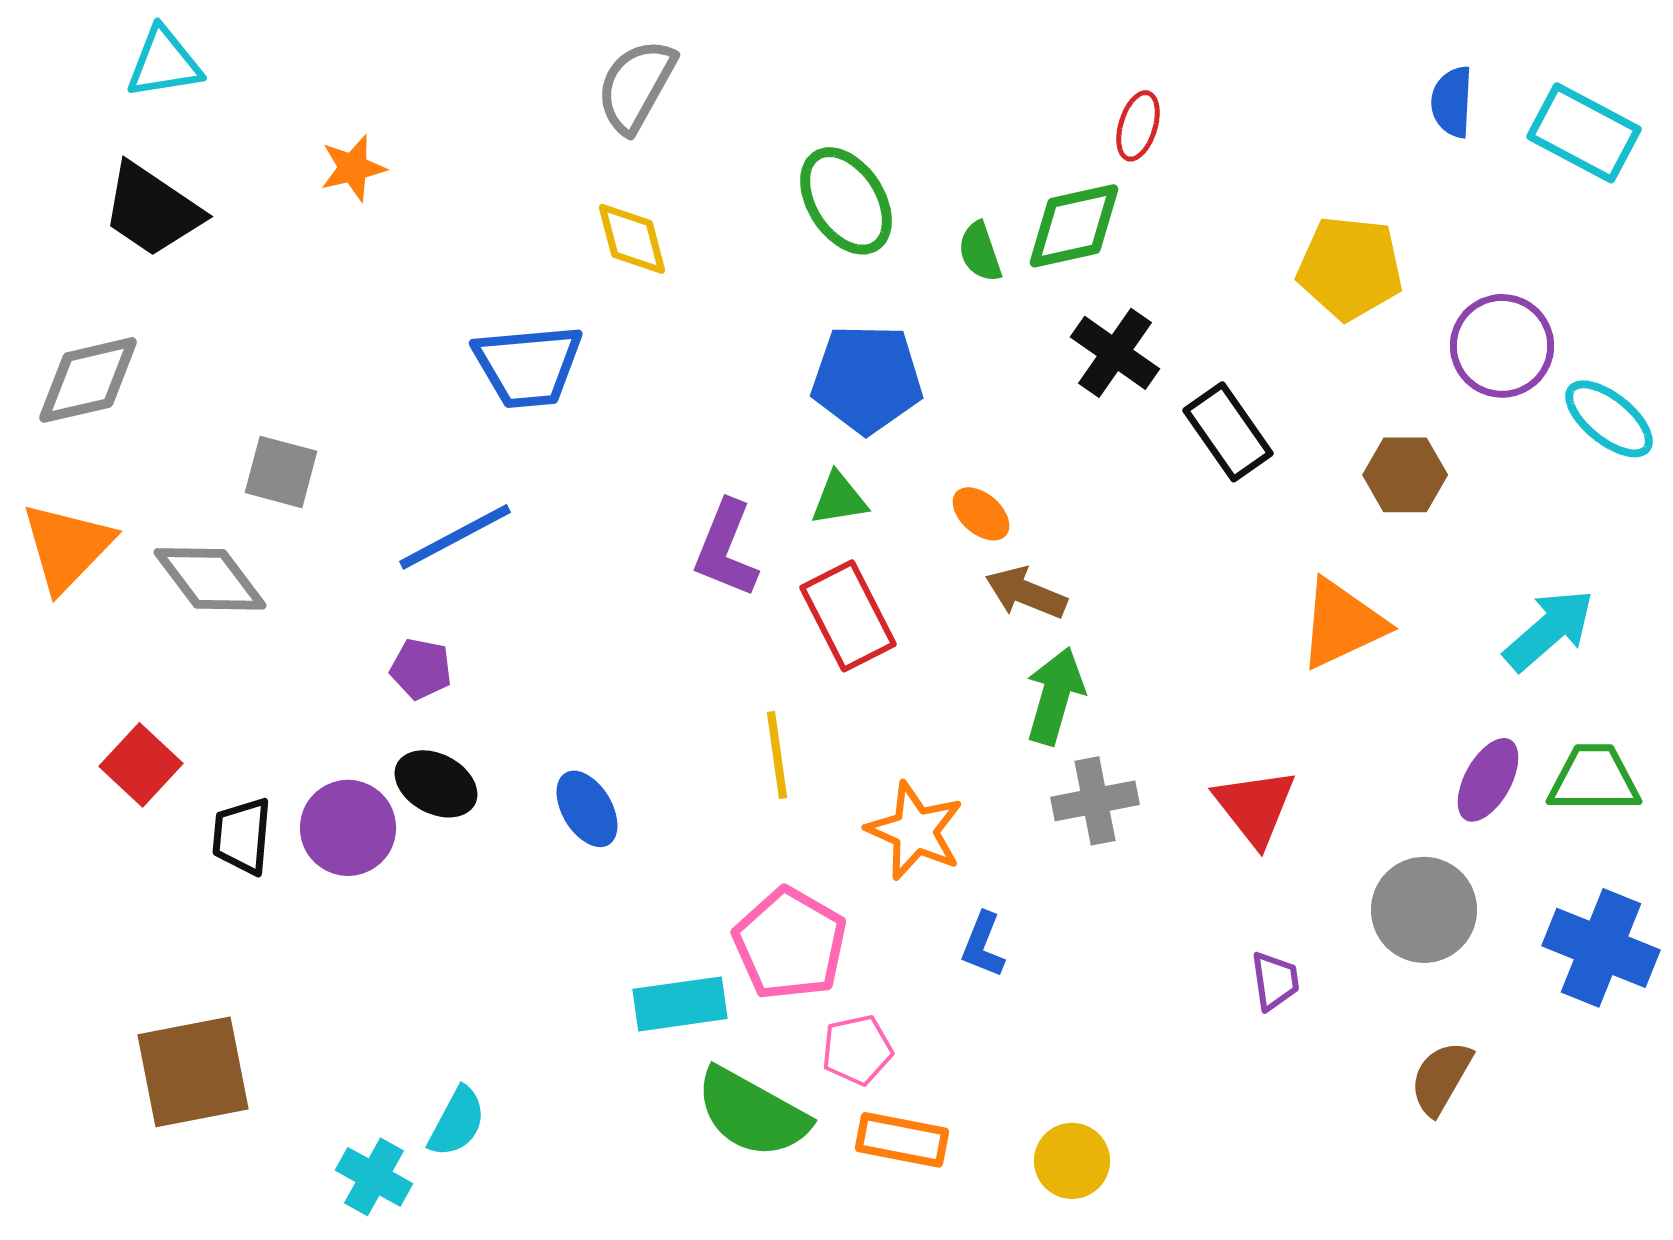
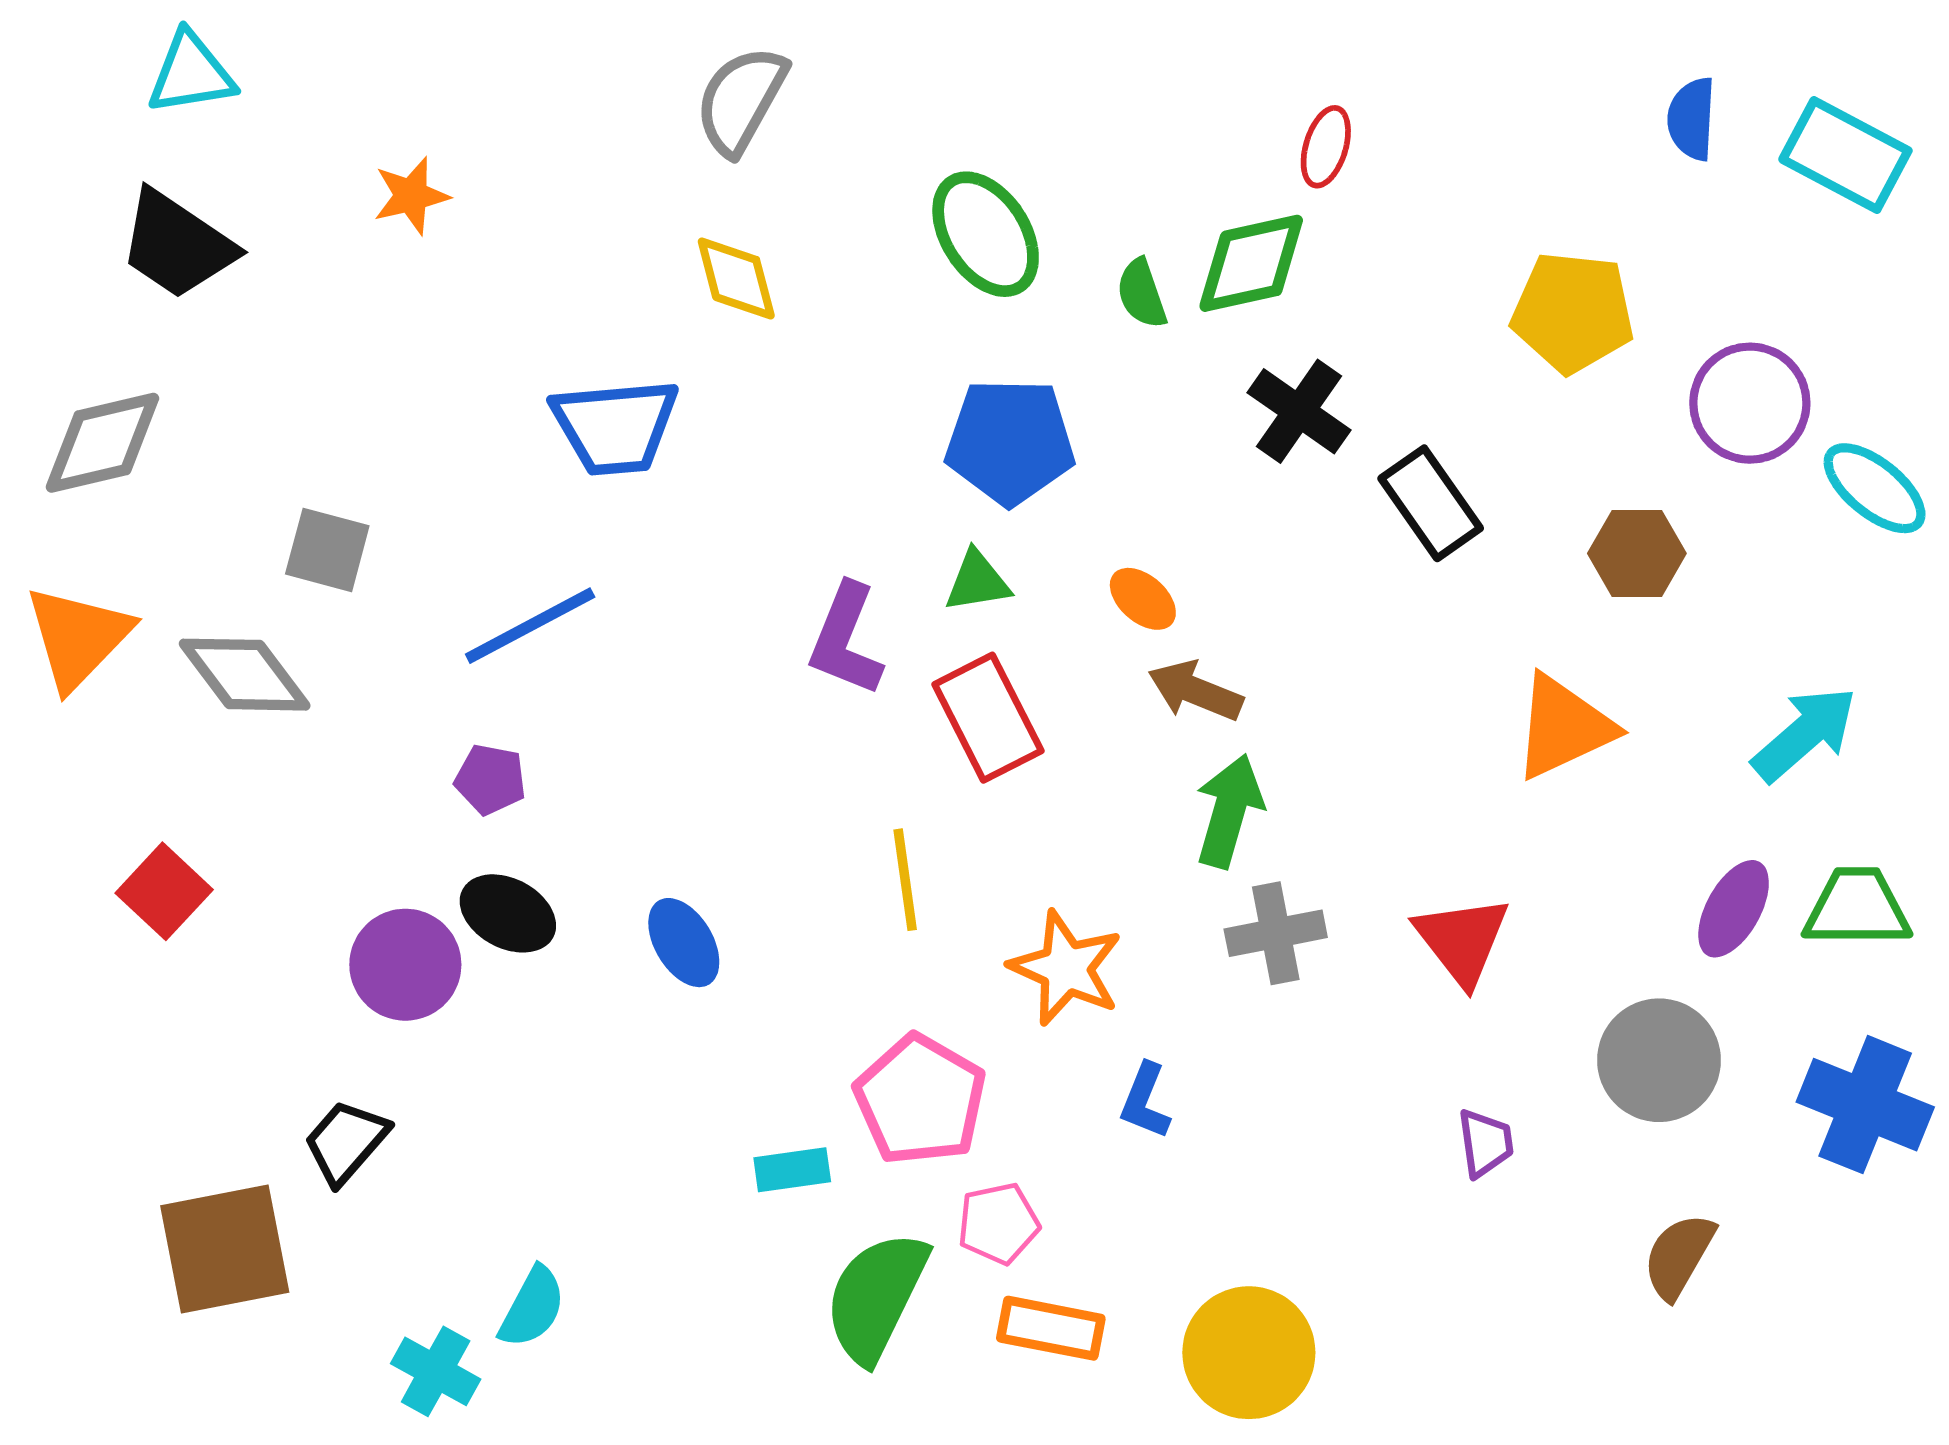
black trapezoid: (242, 836) -> (346, 1142), moved, turned 36
cyan rectangle: (680, 1004) -> (792, 1170), size x0.7
green semicircle: (752, 1113) -> (876, 1297), turned 87
yellow circle: (1072, 1161) -> (1249, 1353), size x1.5

